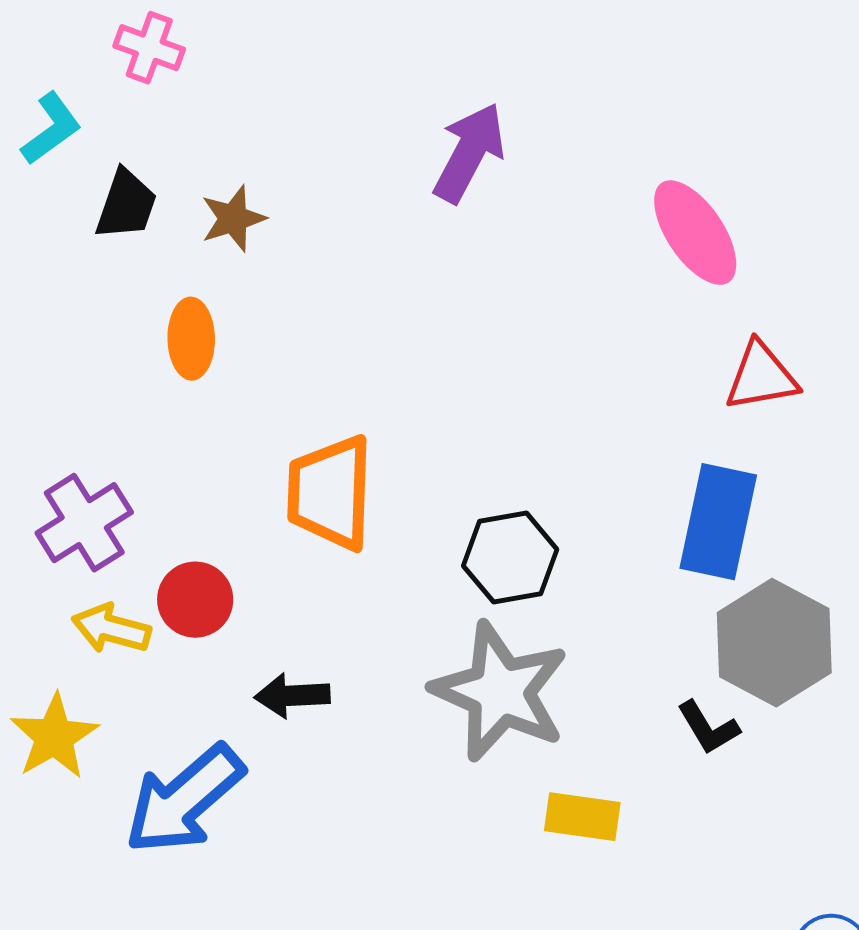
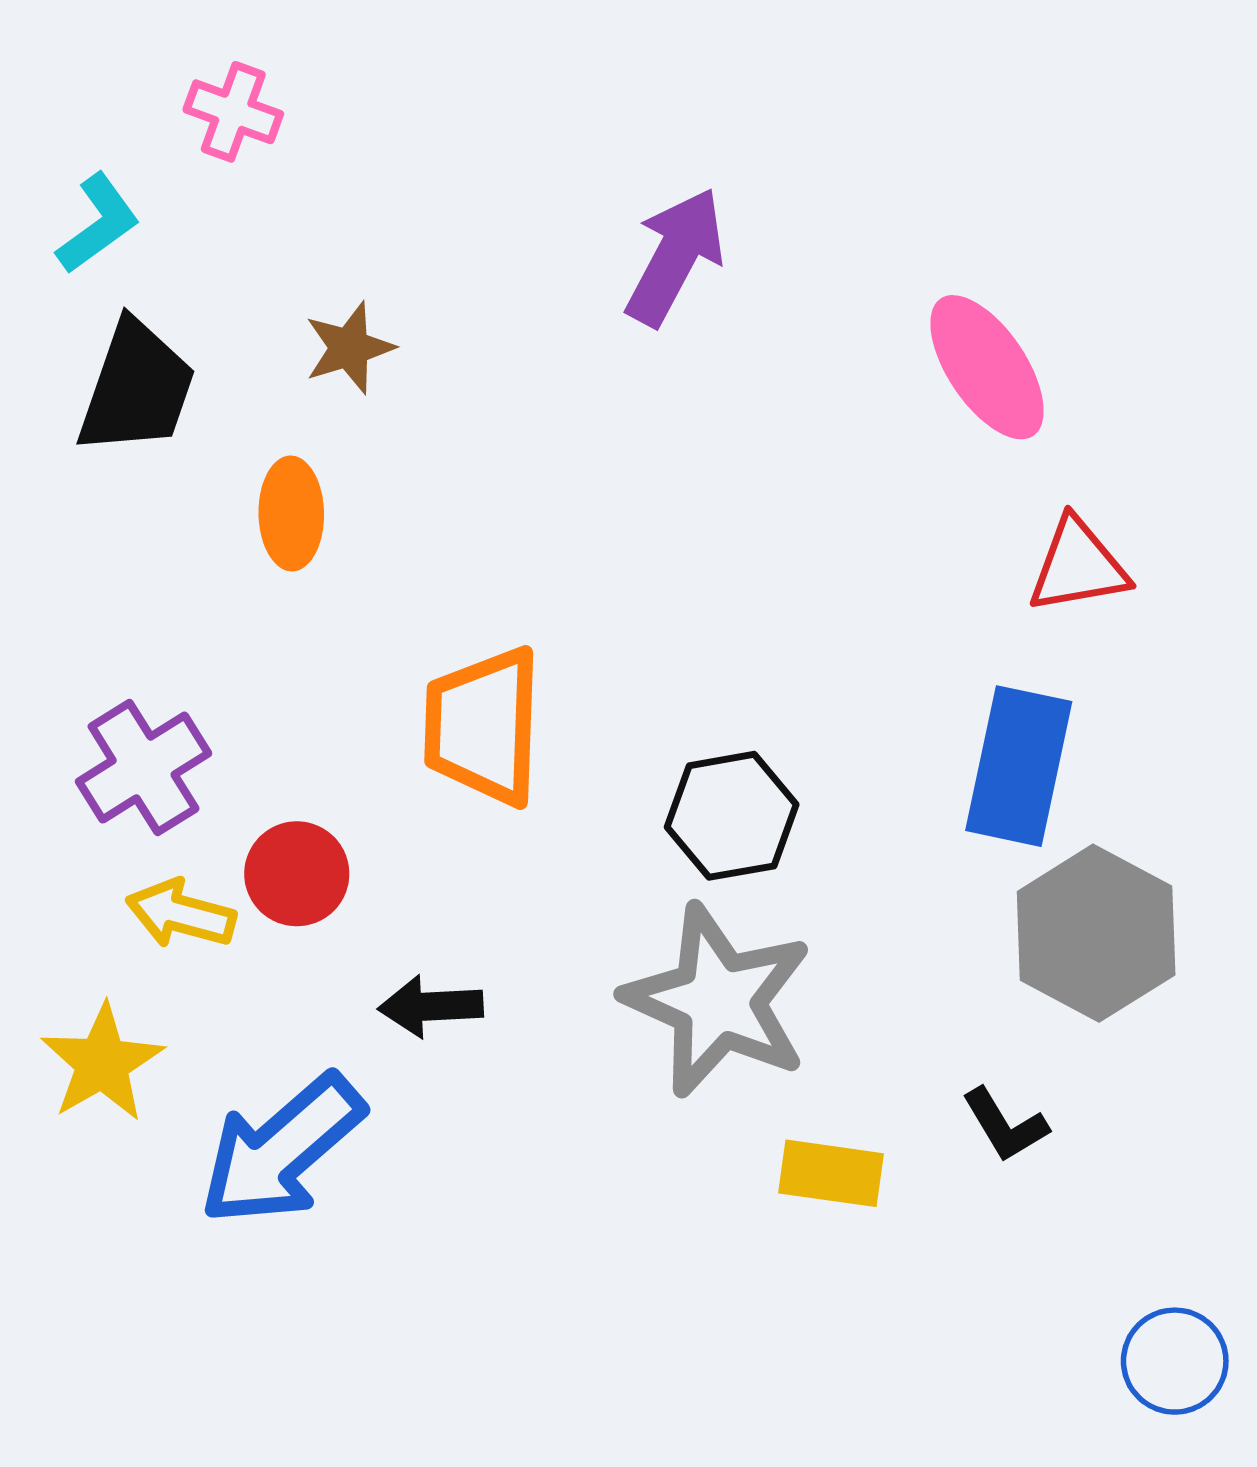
black trapezoid: (126, 205) -> (137, 388), moved, size x1.4
black L-shape: (708, 728) -> (1005, 1125), moved

